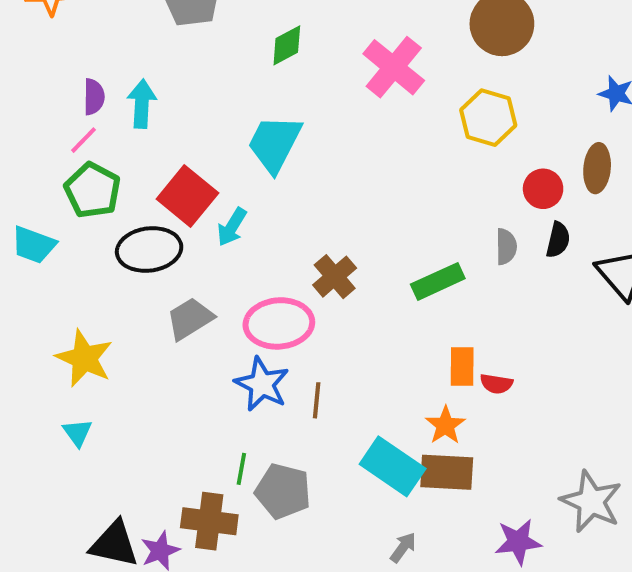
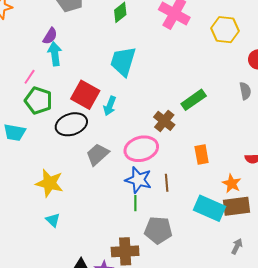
purple semicircle: (94, 97) -> (50, 36), moved, turned 42
green rectangle: (438, 281) -> (194, 100), moved
orange rectangle: (462, 367) -> (202, 155), moved
green line: (241, 469) -> (135, 203), moved
gray arrow: (403, 547) -> (237, 246), moved

